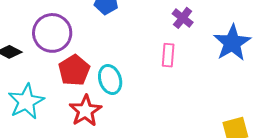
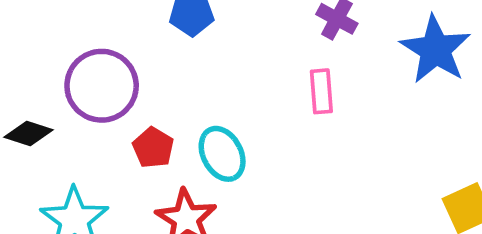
red pentagon: (74, 70) -> (153, 148), size x0.7

